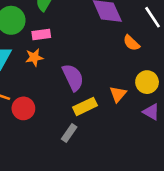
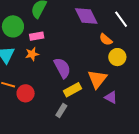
yellow circle: (147, 82) -> (117, 57), moved
orange triangle: (118, 94) -> (97, 79), size x1.5
purple triangle: (151, 112) -> (111, 97), moved

